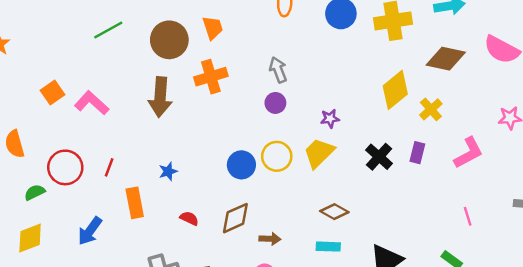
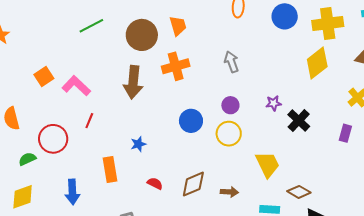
yellow diamond: (395, 90) -> (317, 63), moved
purple circle: (275, 103) -> (230, 105), moved
yellow trapezoid: (319, 153) -> (268, 164), moved, turned 108
black cross: (379, 157) -> (299, 120), moved
blue circle: (241, 165) -> (191, 121), moved
red line: (109, 167) -> (89, 121), moved
brown diamond: (334, 212) -> (299, 192), moved
blue arrow: (90, 231) -> (72, 192), turned -40
brown arrow: (270, 239) -> (229, 192), moved

